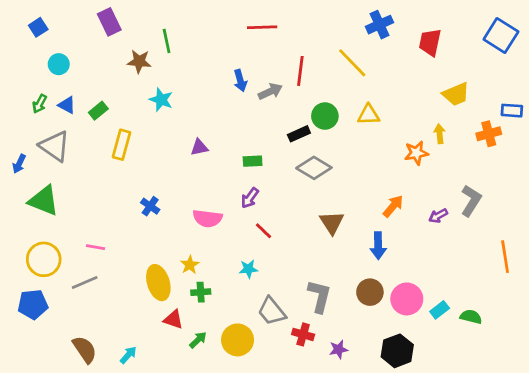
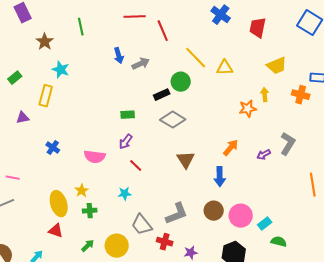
blue cross: (379, 25) -> (221, 15), turned -30
green line: (167, 41) -> (81, 27), moved
brown star: (139, 61) -> (45, 42), turned 30
yellow line: (352, 63) -> (196, 58), moved
red line: (300, 71) -> (163, 31), moved, turned -30
yellow triangle: (369, 115) -> (225, 68), moved
orange cross: (489, 134) -> (301, 95), turned 30
yellow rectangle: (121, 145) -> (46, 96), moved
purple triangle: (199, 147) -> (23, 118), moved
gray L-shape: (319, 296) -> (177, 214), turned 55
green semicircle: (471, 317) -> (279, 242), moved
red triangle: (173, 319) -> (56, 231), moved

